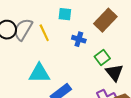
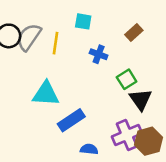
brown rectangle: (105, 20) -> (134, 32), size x0.6
yellow line: (44, 33) -> (55, 43), turned 30

